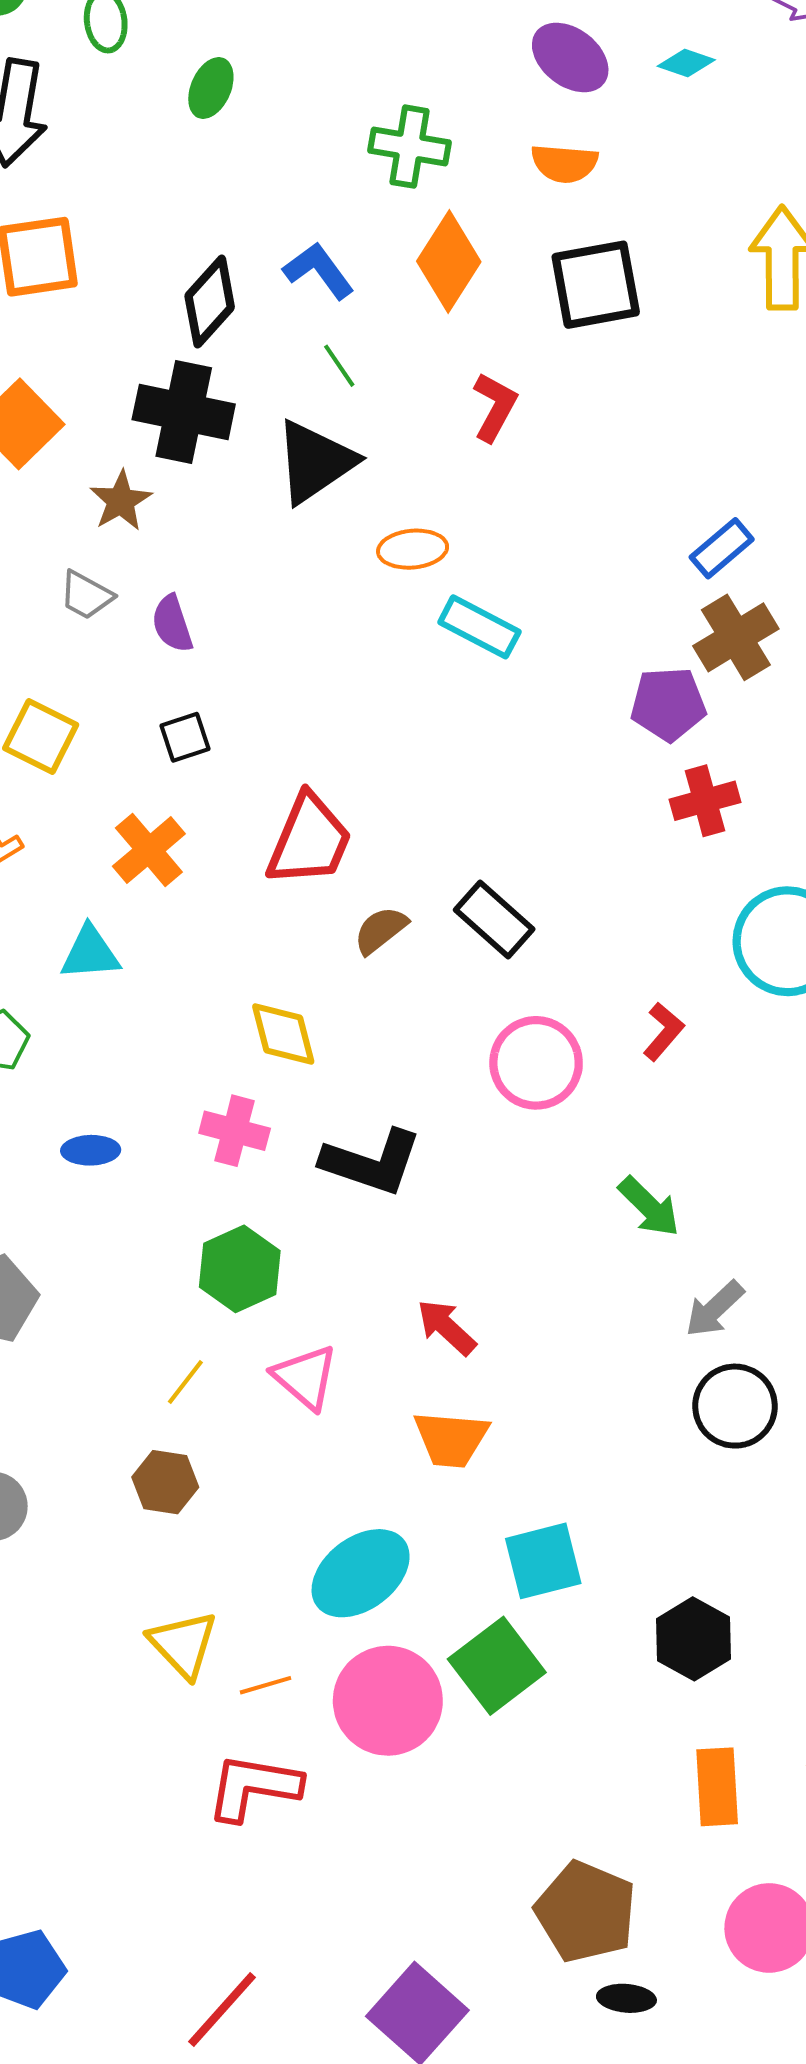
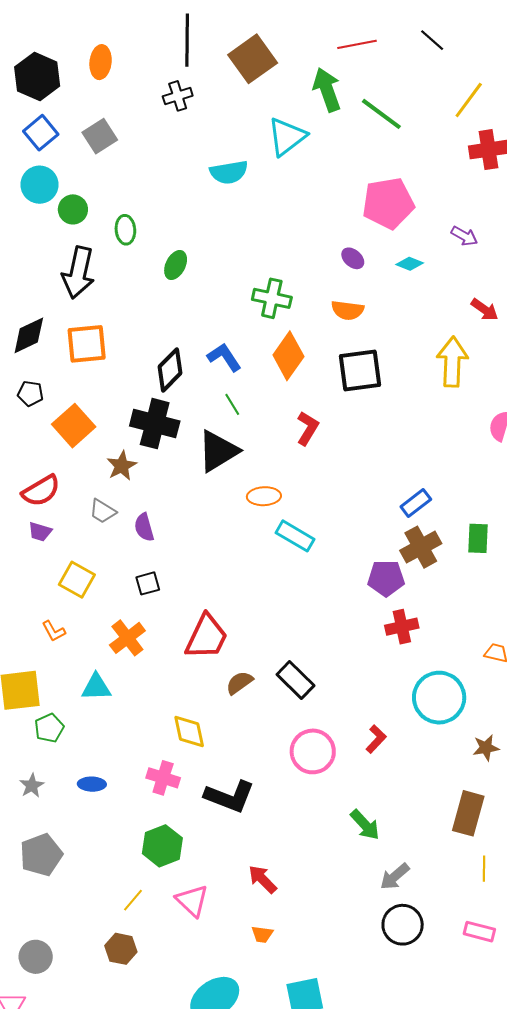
purple ellipse: (570, 57) -> (353, 258), size x0.6
orange trapezoid: (451, 1439) -> (262, 934), size x0.6

